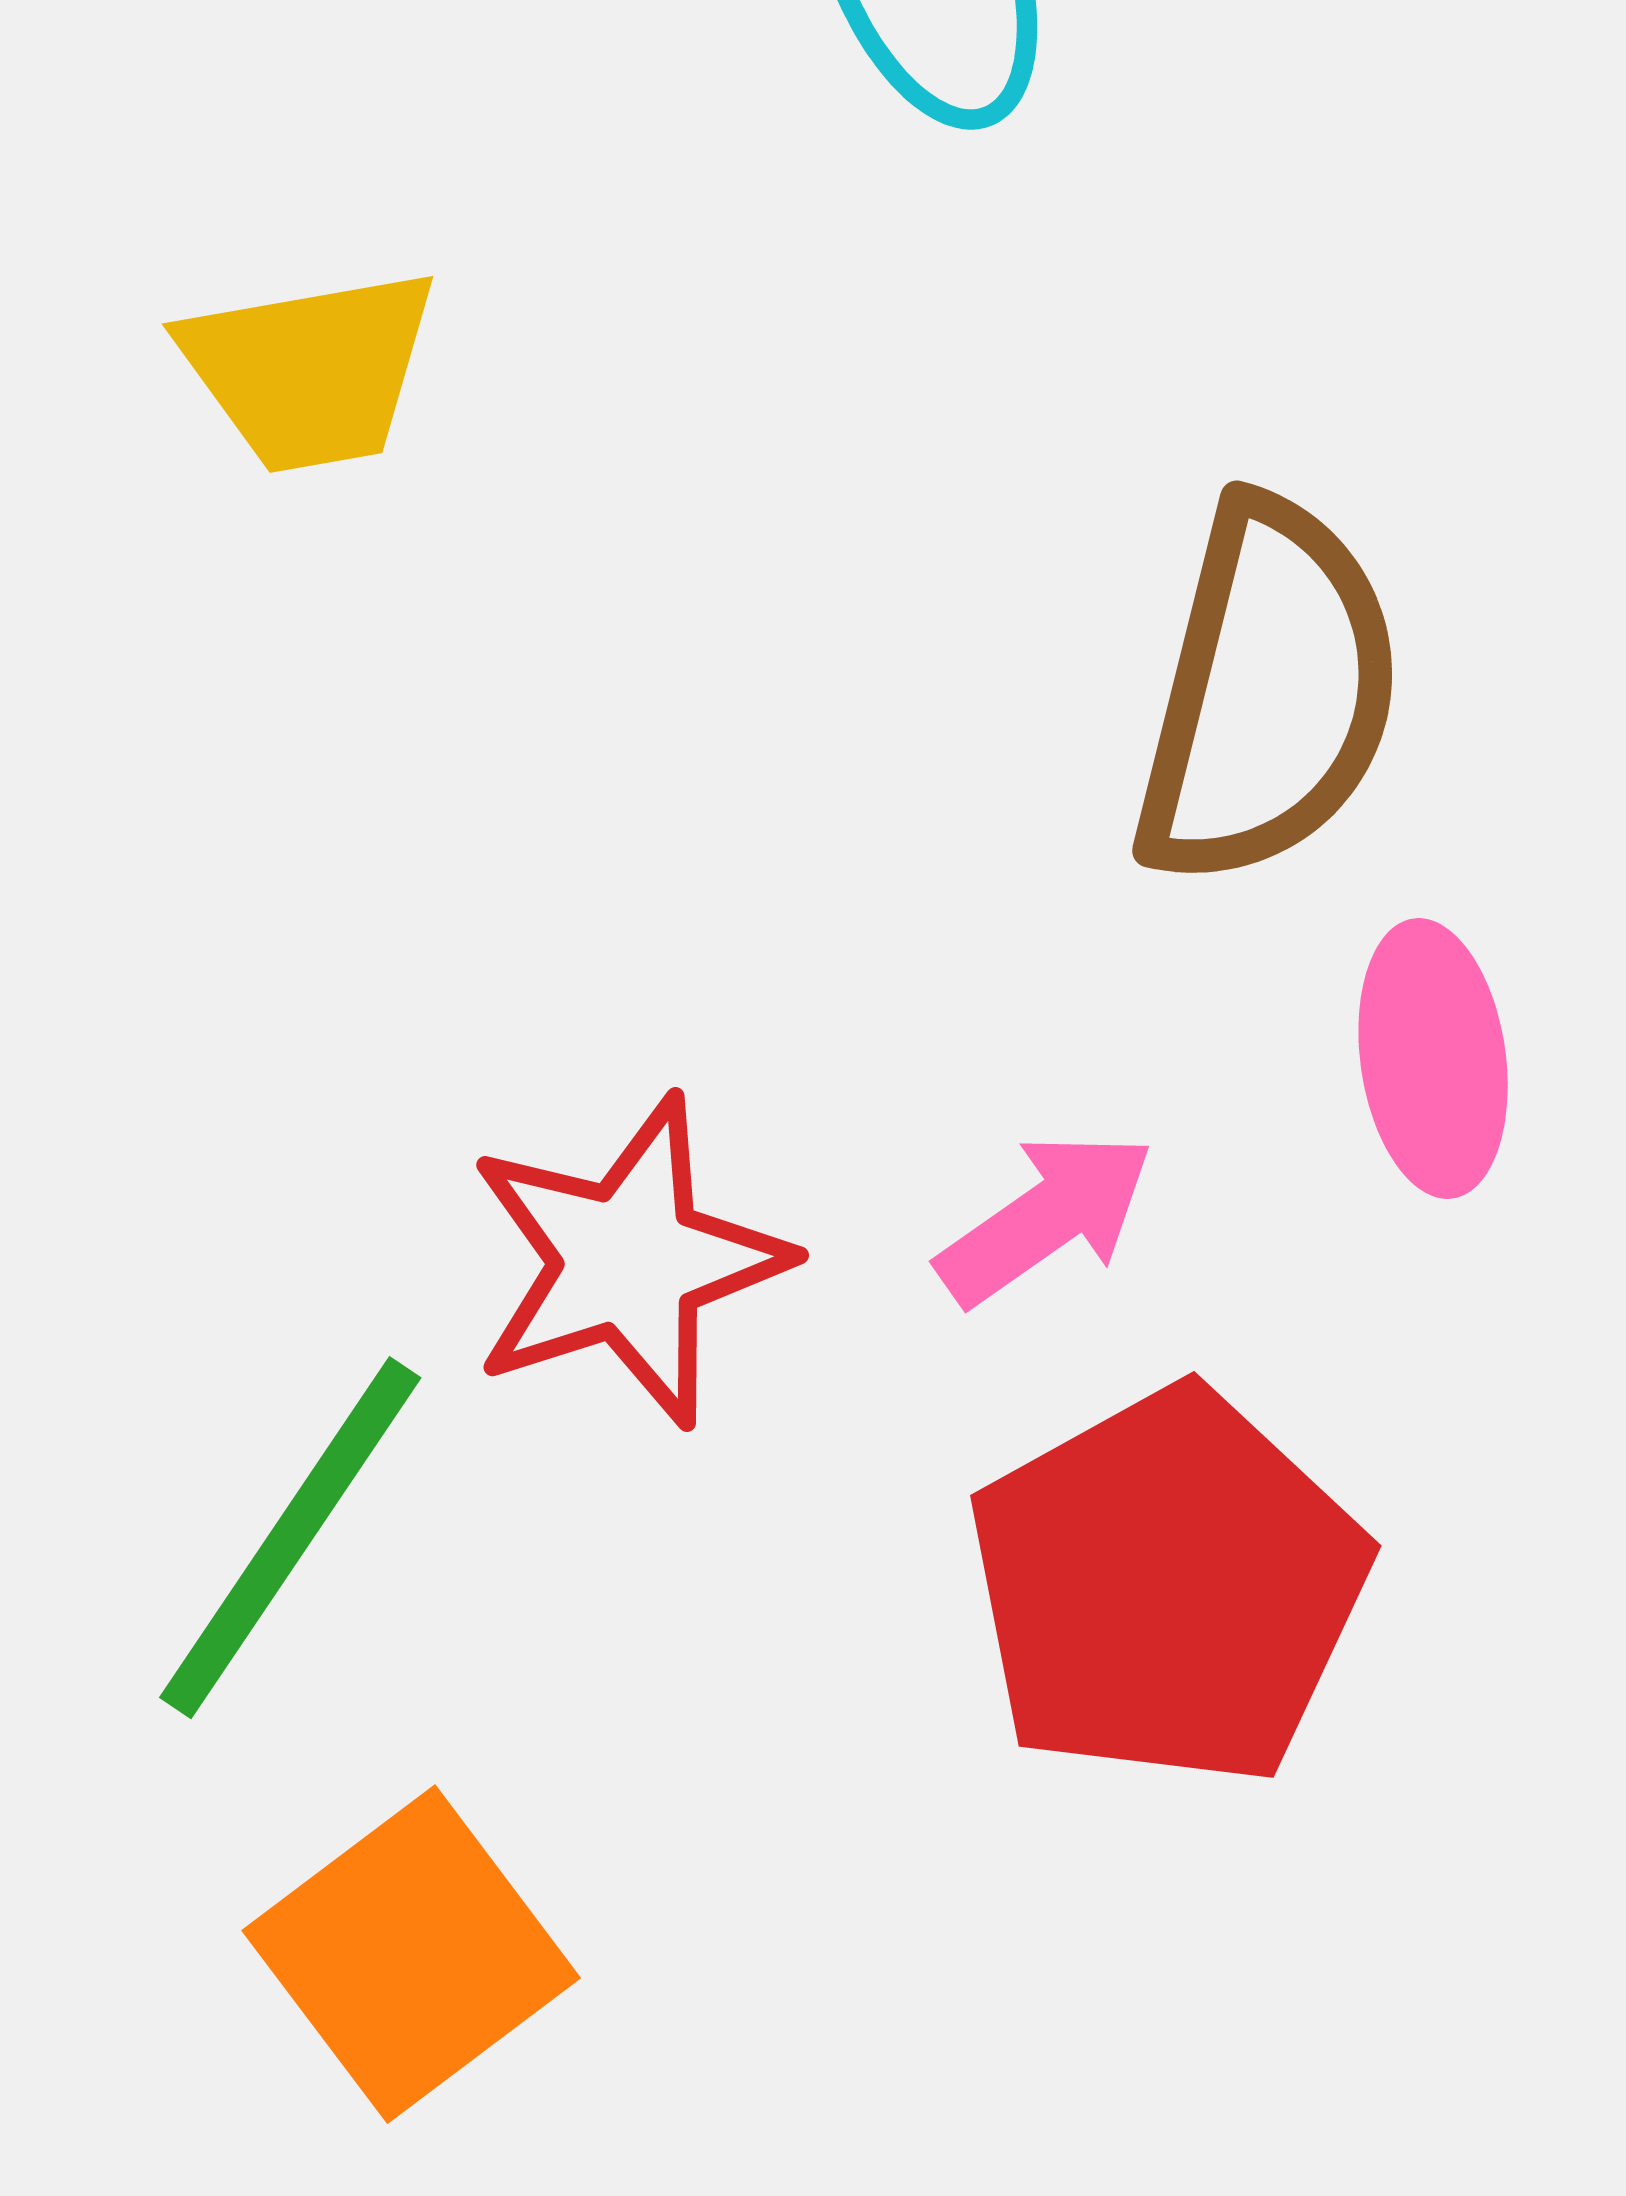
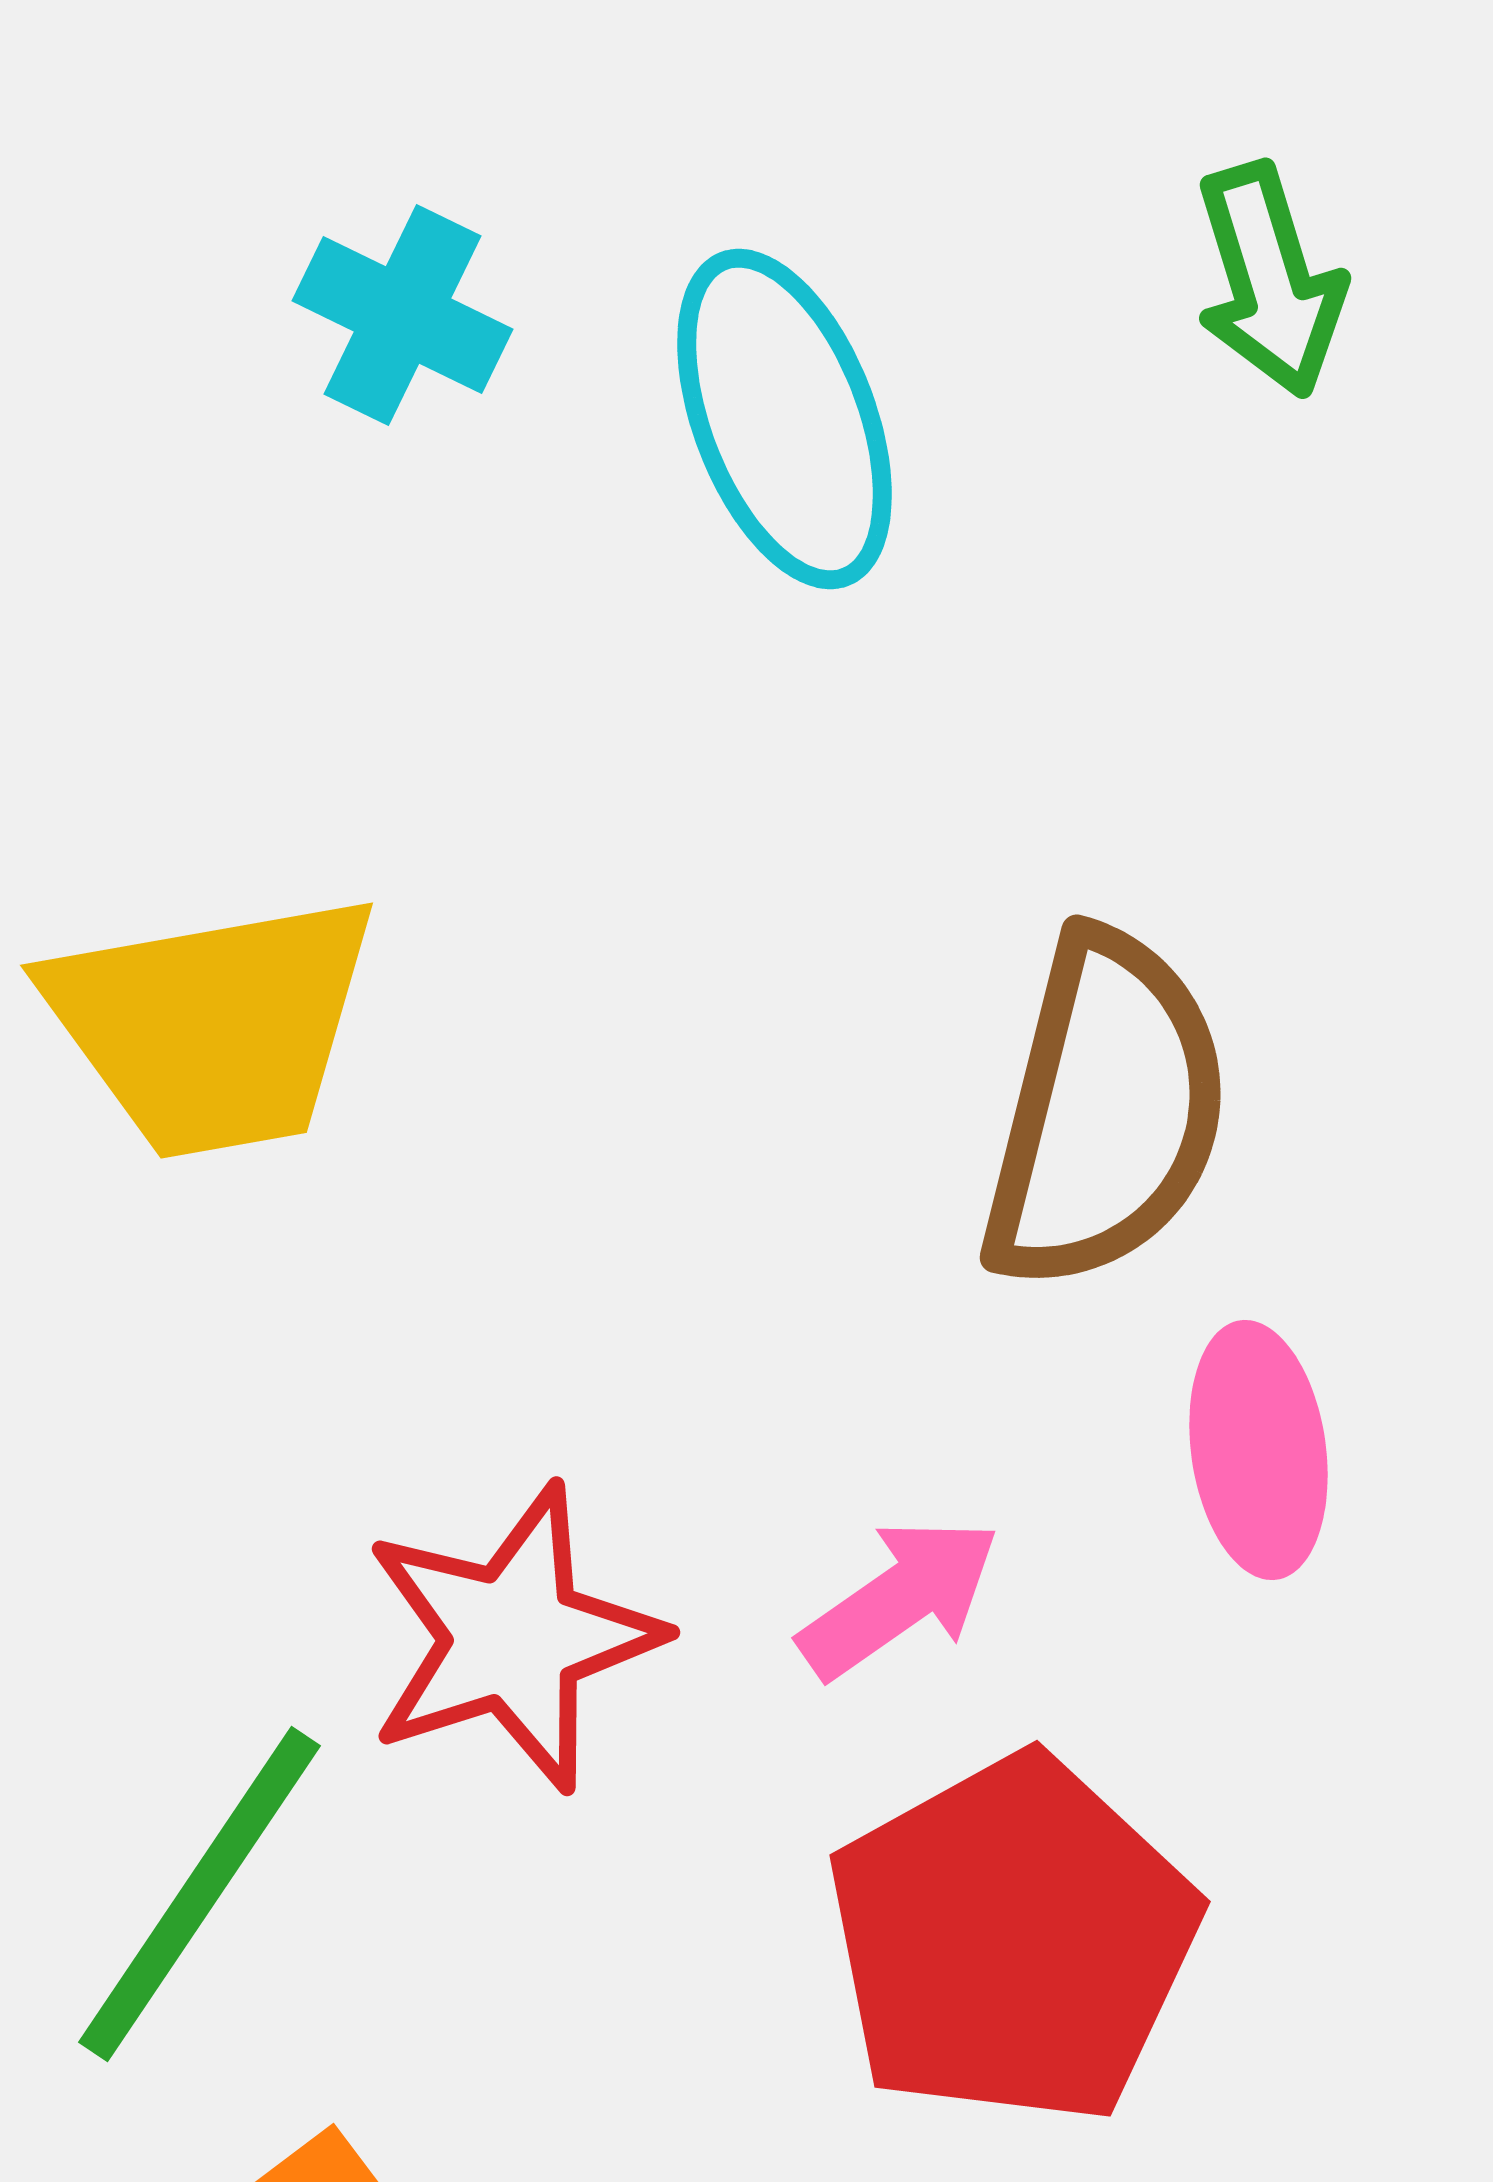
yellow trapezoid: (310, 370) -> (212, 1025), moved, size x1.4

